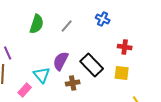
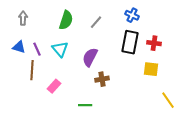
black rectangle: (92, 65) -> (130, 42), moved, turned 55
cyan triangle: (42, 75) -> (60, 49), moved

